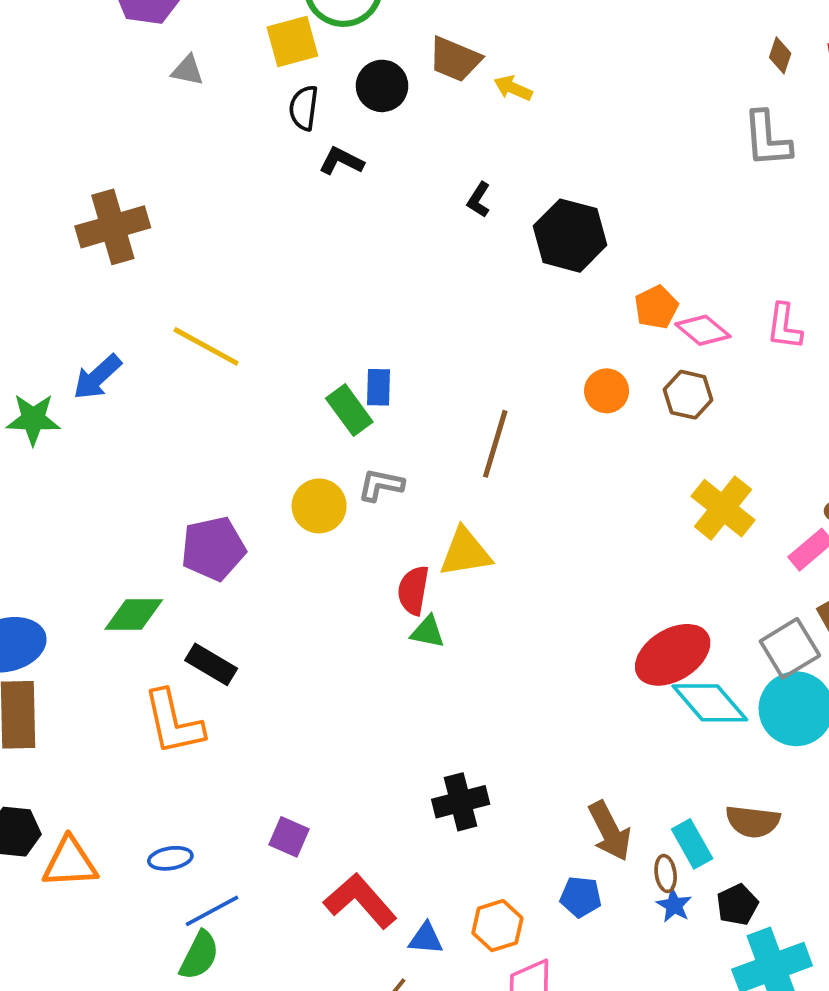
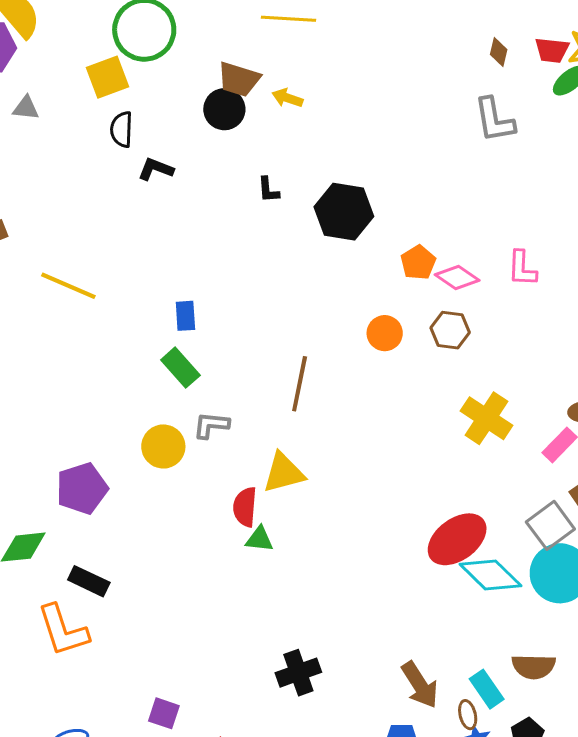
black circle: (382, 86) -> (224, 109), moved
black L-shape: (479, 200) -> (268, 190), turned -32
yellow line: (206, 346) -> (68, 286), moved
blue rectangle: (379, 387) -> (185, 316), moved

